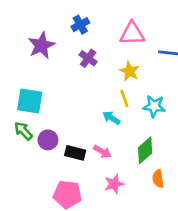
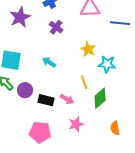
yellow star: (130, 71) -> (88, 49), moved
yellow line: (124, 98) -> (84, 82), moved
cyan arrow: (111, 118) -> (49, 62), moved
orange semicircle: (158, 179) -> (115, 128), moved

